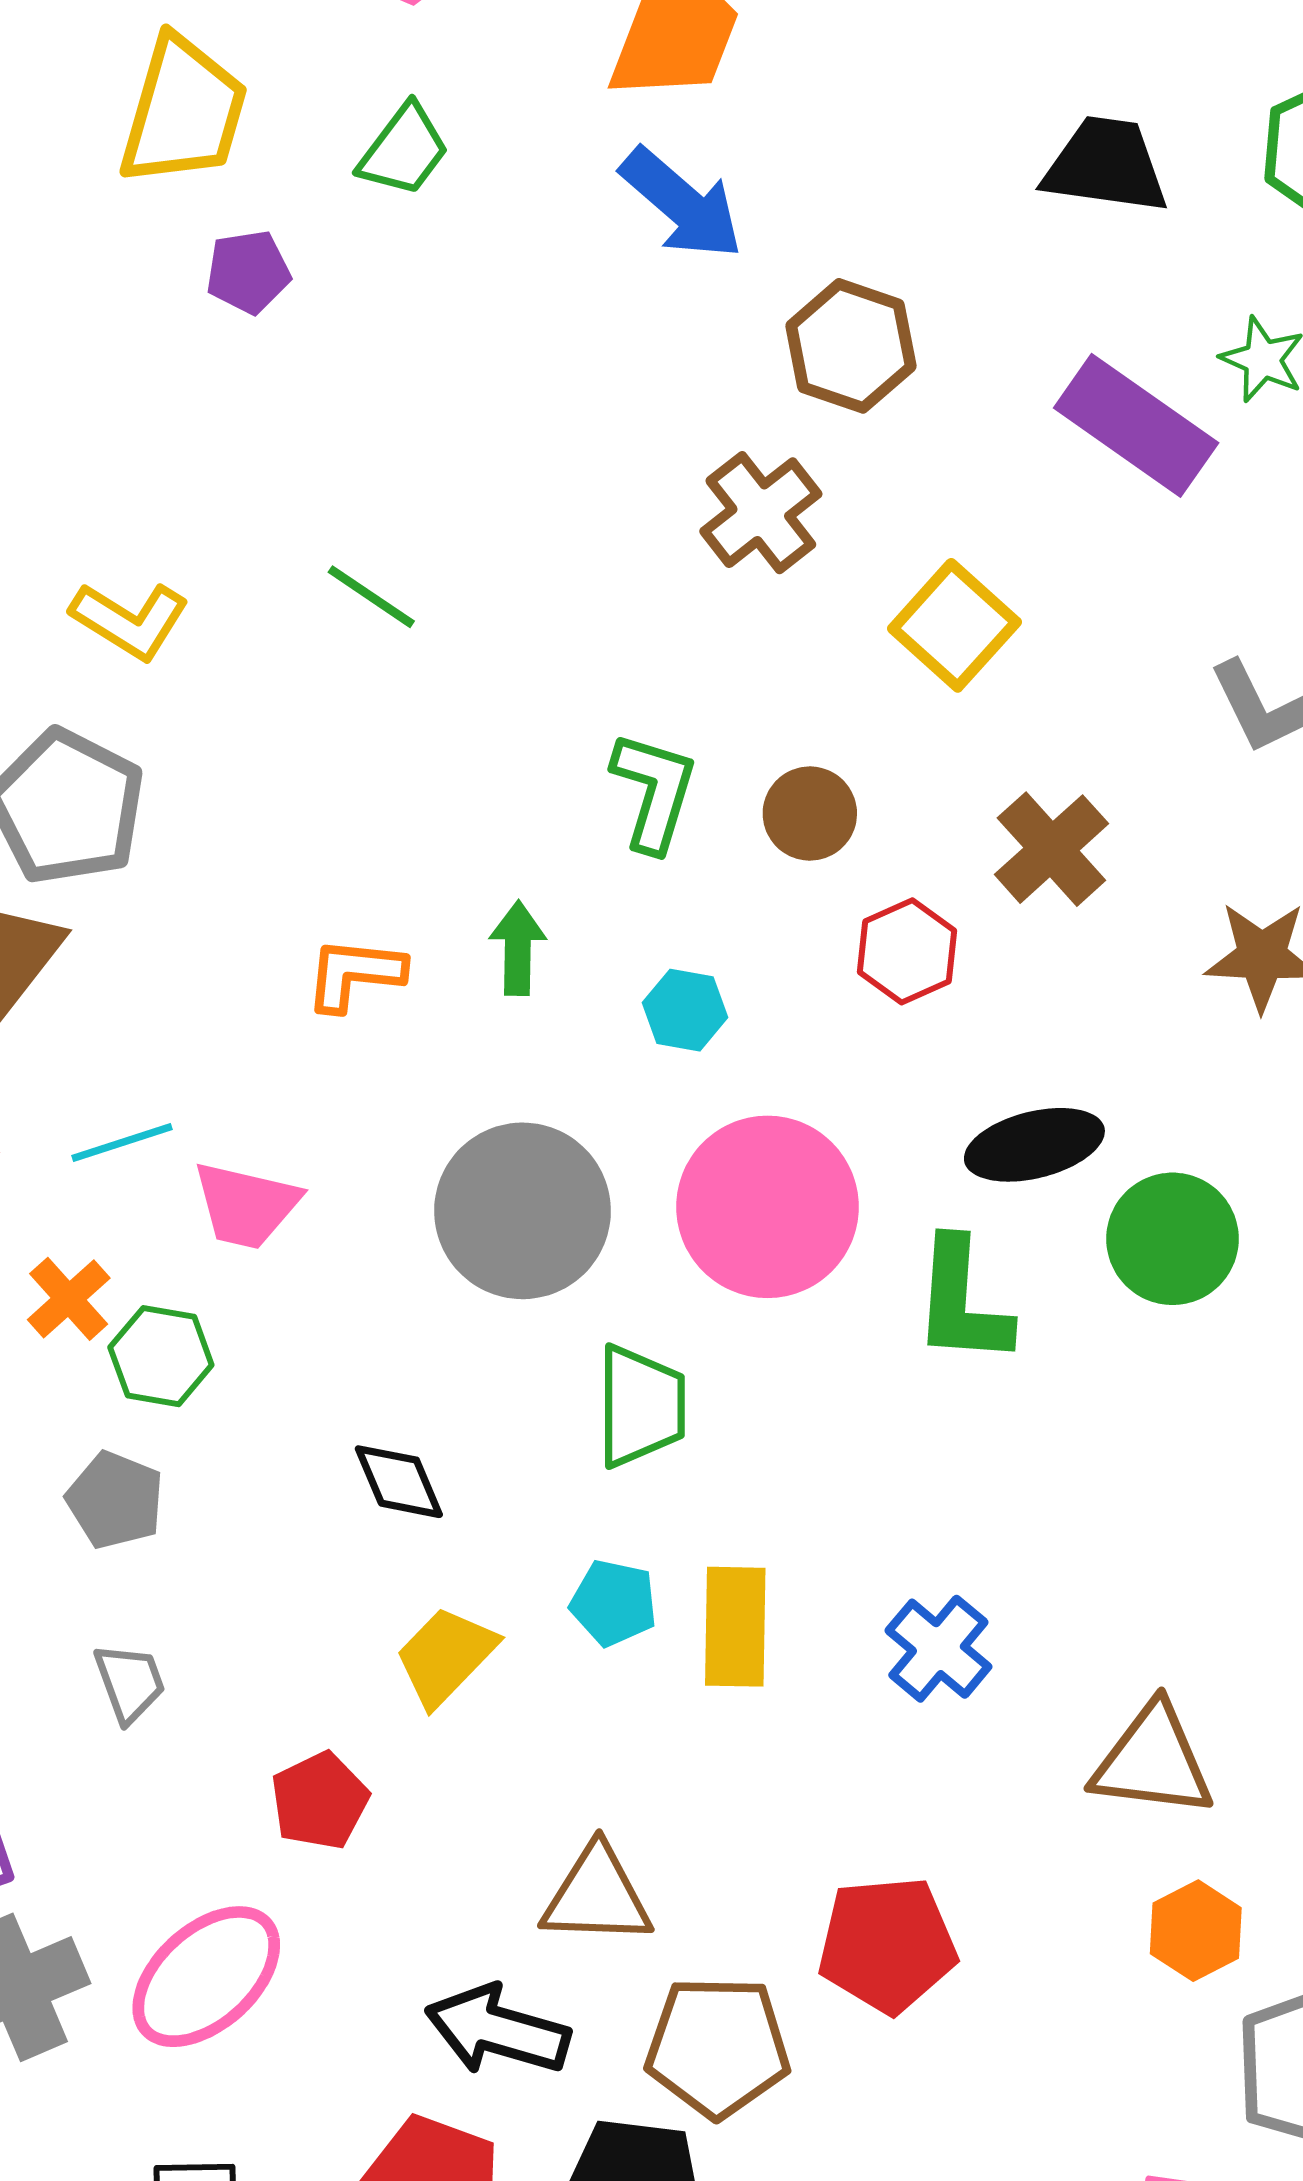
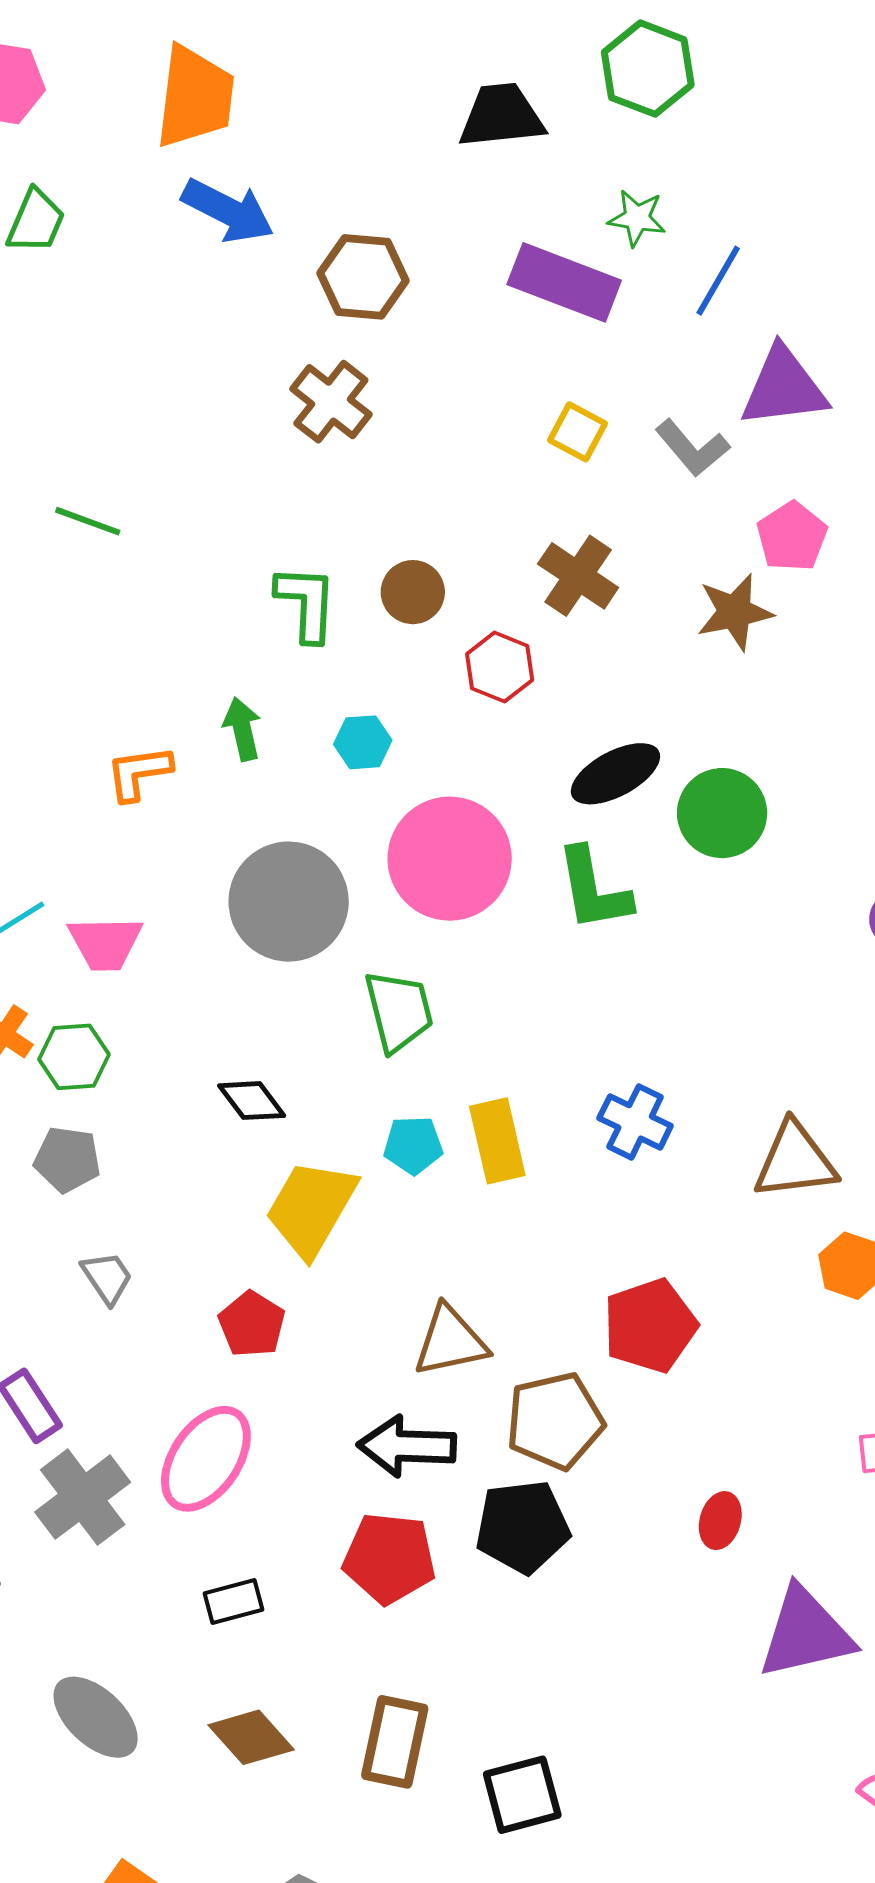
yellow square: (954, 625) -> (578, 432), moved, size x0.7
yellow trapezoid: (446, 1656) -> (311, 1208), size x1.4

